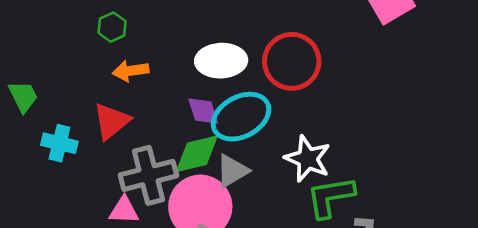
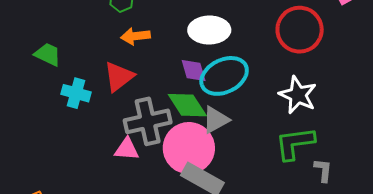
red circle: (292, 61) -> (300, 30), moved
green trapezoid: (23, 96) -> (48, 54), turned -40
green diamond: (197, 154) -> (187, 105), turned 69
white star: (308, 159) -> (298, 95), moved

